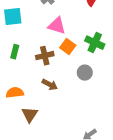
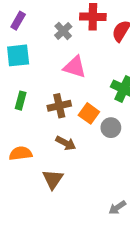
orange square: (68, 47) -> (89, 113), moved
brown triangle: (30, 115) -> (53, 179), moved

